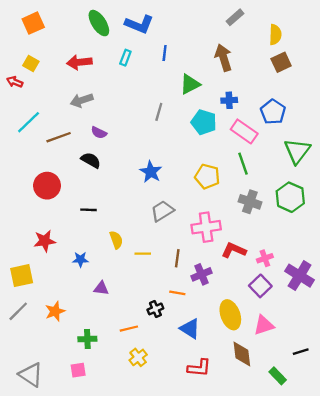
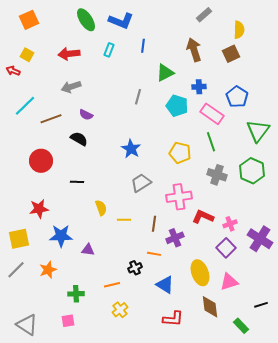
brown square: (281, 62) -> (231, 54), moved
blue star: (80, 259) -> (61, 236), moved, size x1.6

